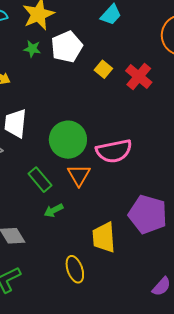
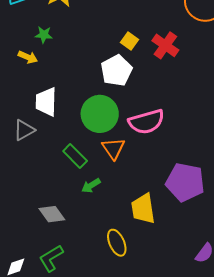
white pentagon: (67, 47) -> (116, 71), moved
green star: (32, 49) -> (44, 35), moved

